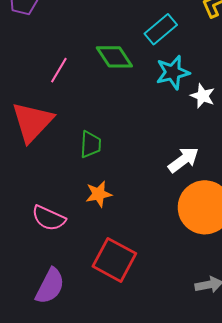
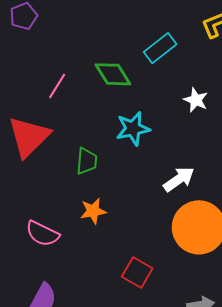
cyan star: (173, 72) -> (133, 129), moved
white star: (203, 96) -> (196, 100), moved
red square: (114, 260) -> (137, 272), moved, size x0.7

